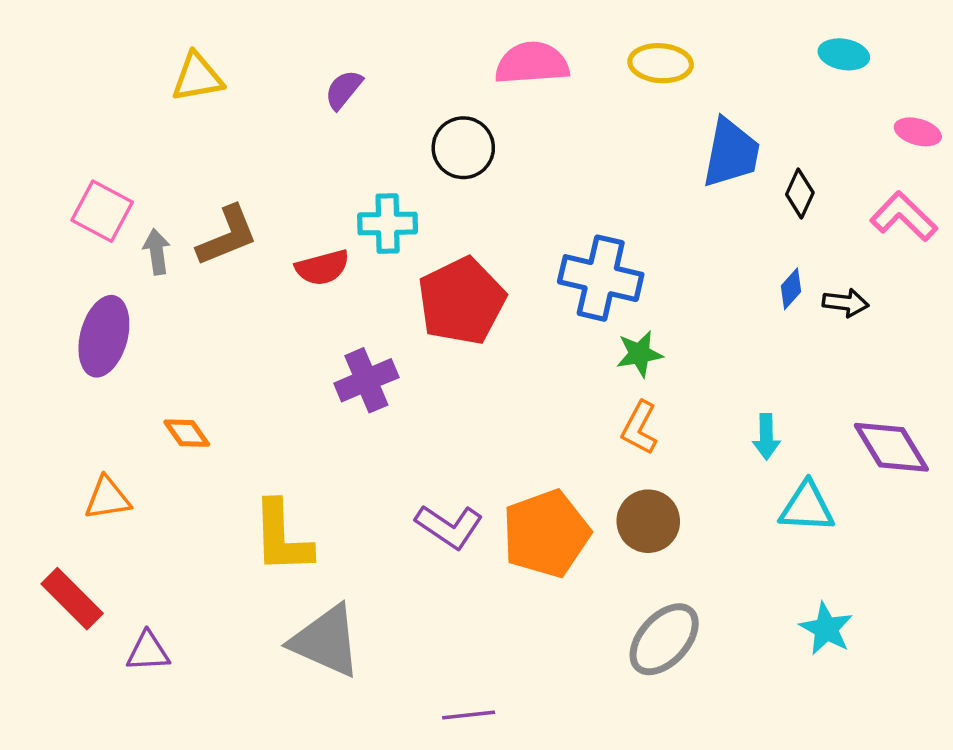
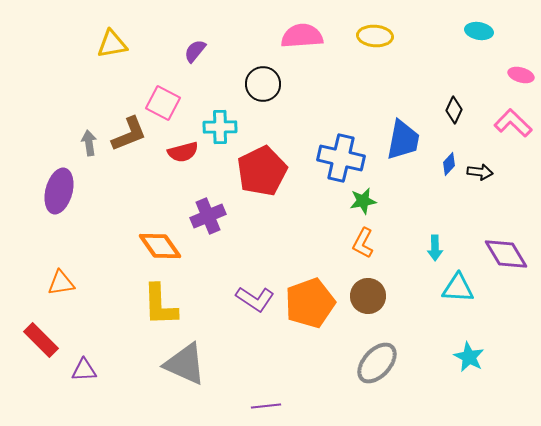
blue trapezoid: (731, 153) -> (403, 140), moved
pink square: (102, 211) -> (163, 103), moved
orange diamond: (187, 433) -> (160, 246), moved, size x1.6

